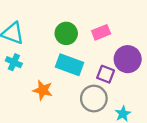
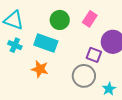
pink rectangle: (101, 32) -> (90, 19), turned -35
cyan rectangle: (70, 65) -> (46, 43), moved

